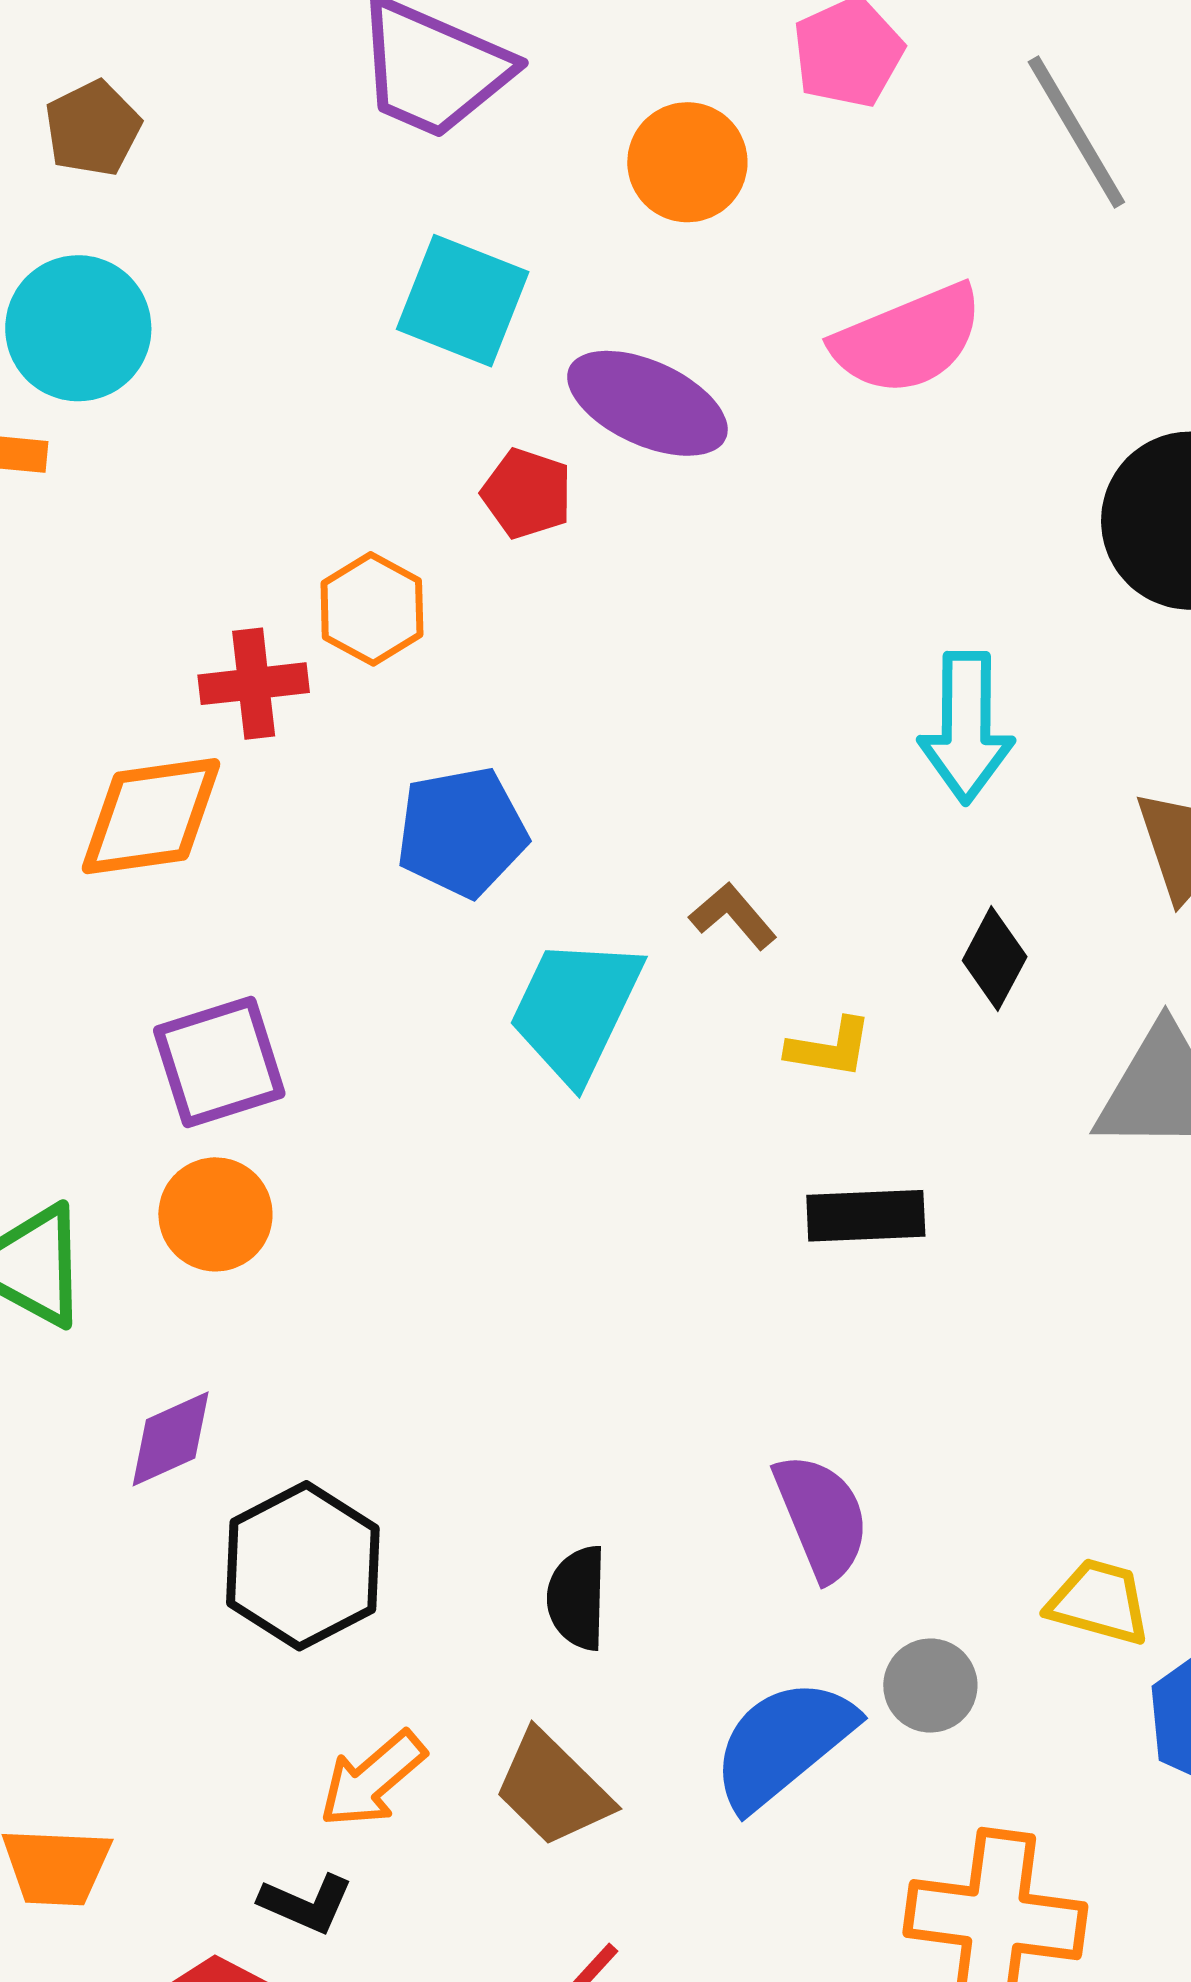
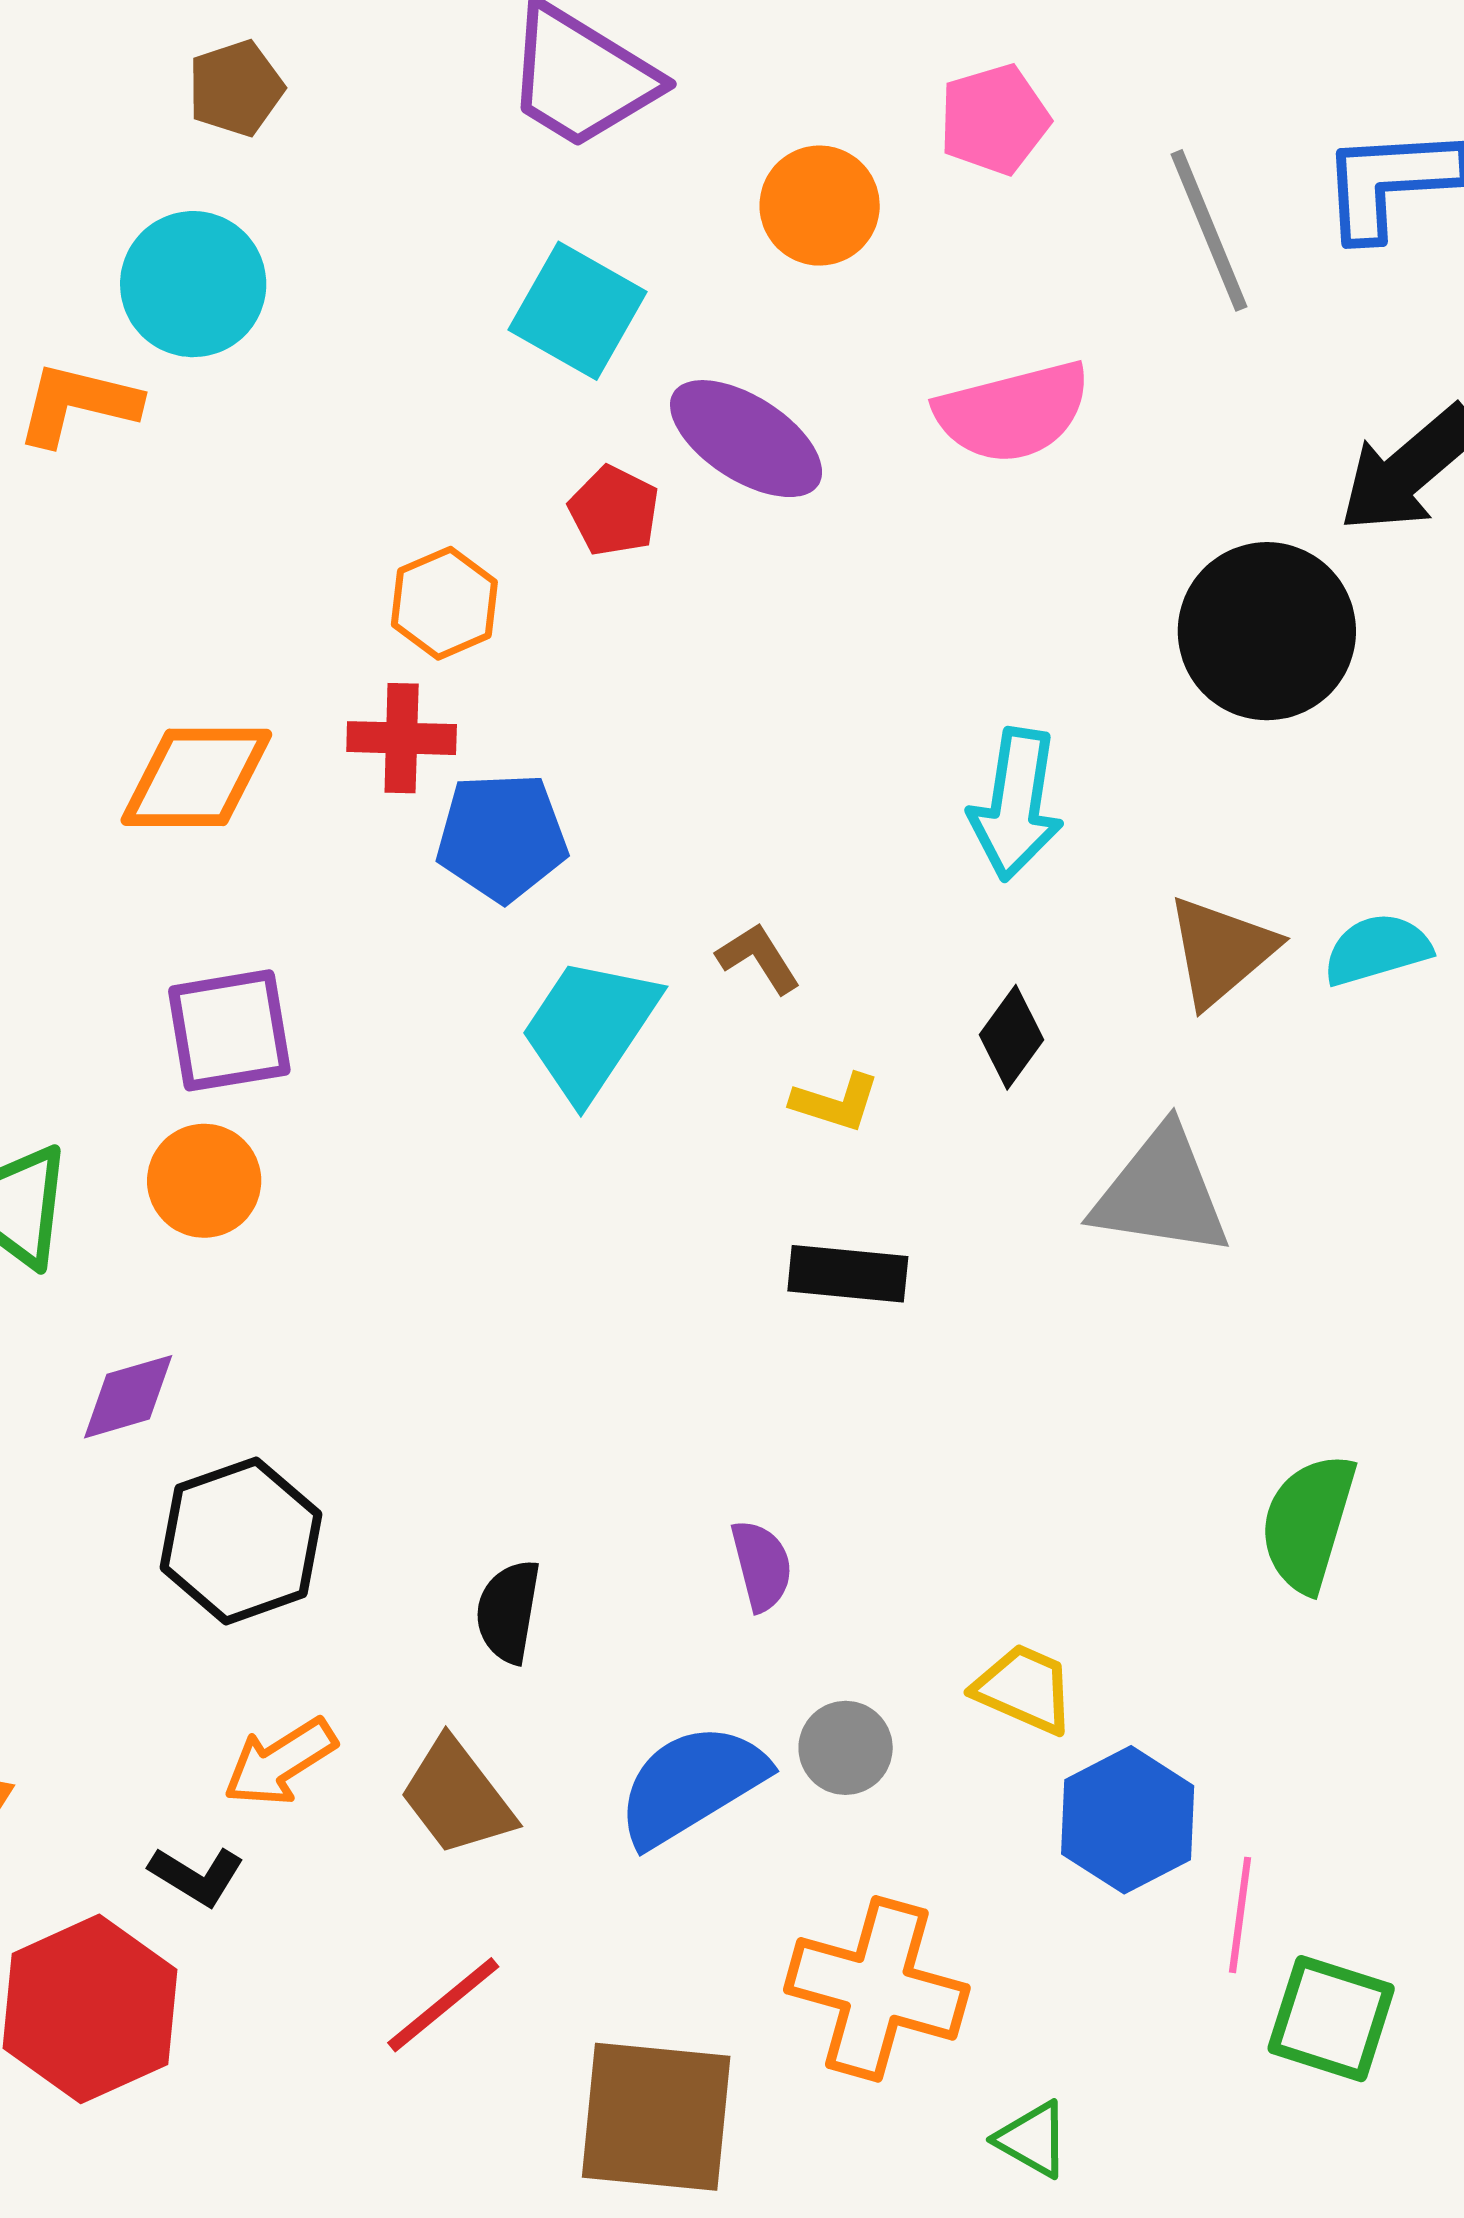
red cross: (254, 684) -> (402, 738), moved
purple semicircle: (822, 1517) -> (762, 1565), size x0.7

